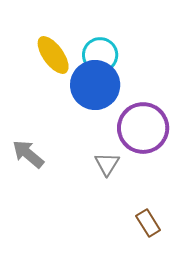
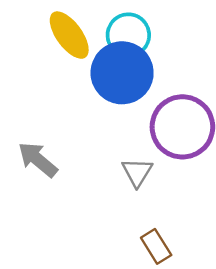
brown rectangle: (148, 223) -> (156, 246), moved

